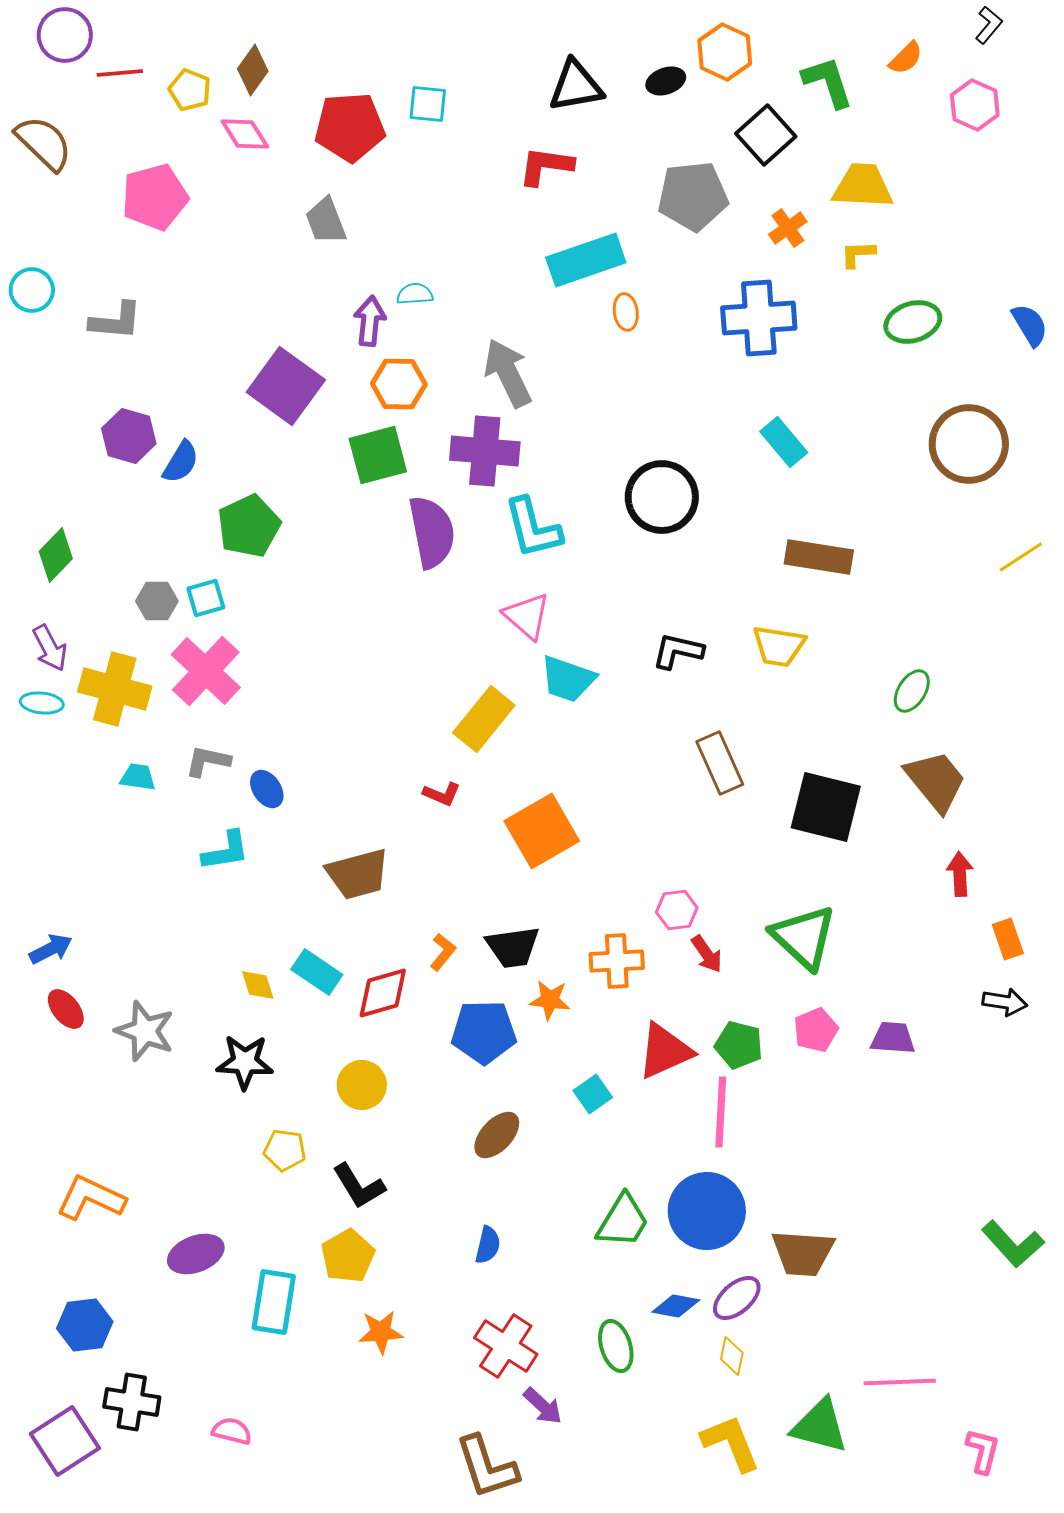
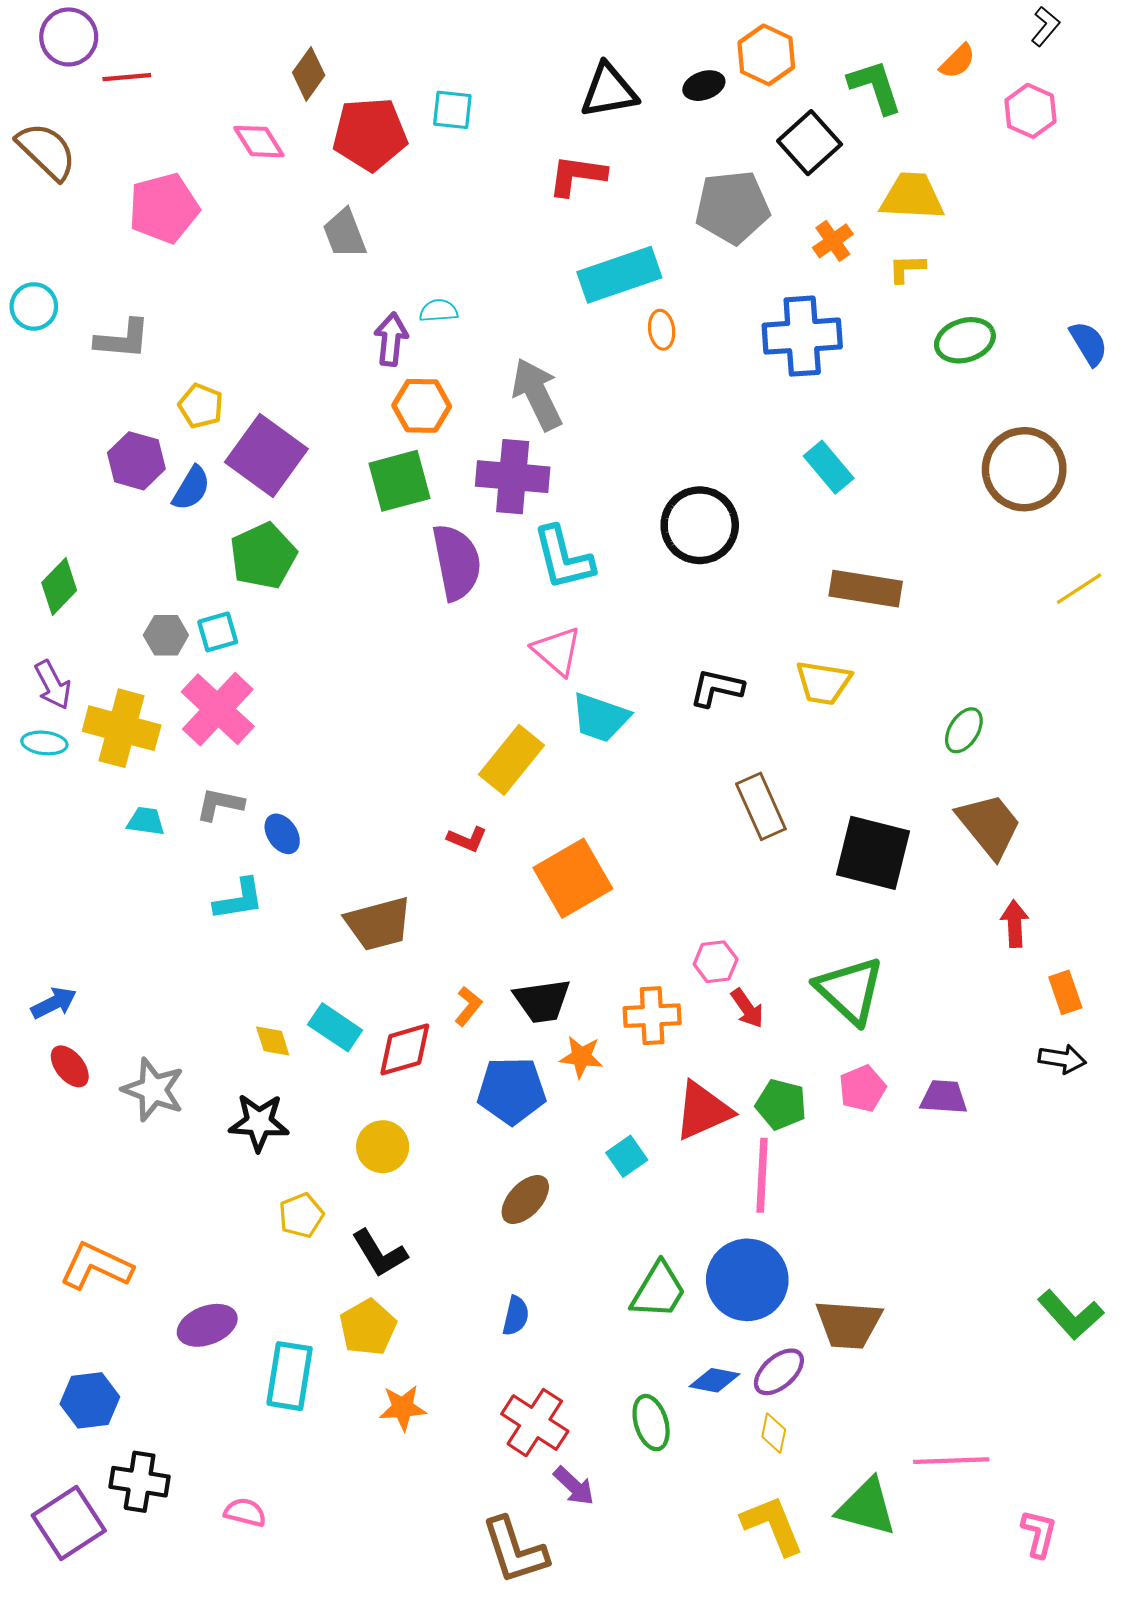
brown diamond: (253, 70) -> (309, 74), moved
yellow pentagon: (190, 90) -> (201, 406), moved
purple square: (286, 386) -> (266, 455), moved
yellow pentagon: (285, 1150) -> (301, 1215), turned -30

